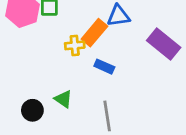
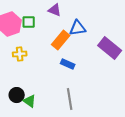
yellow cross: (75, 45) -> (20, 54), moved
green triangle: (63, 99) -> (30, 101), moved

